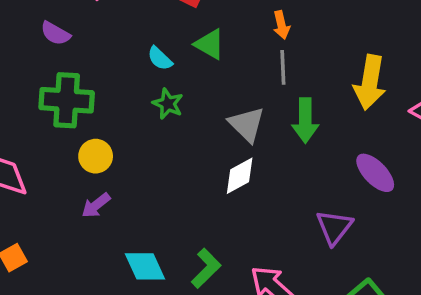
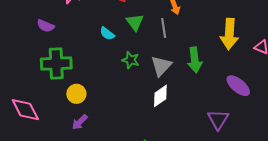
green triangle: (210, 44) -> (135, 22), turned 30
gray line: (283, 67) -> (164, 28), moved
green star: (168, 104) -> (131, 60), moved
gray triangle: (247, 124) -> (161, 66), turned 35

